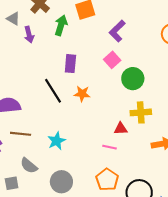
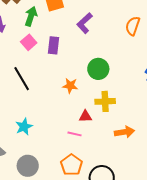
pink square: (112, 60) -> (29, 42), moved
purple rectangle: (70, 64) -> (54, 45), moved
orange star: (82, 94) -> (70, 86), moved

